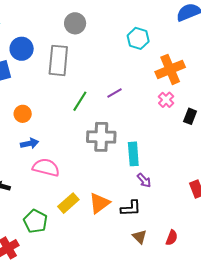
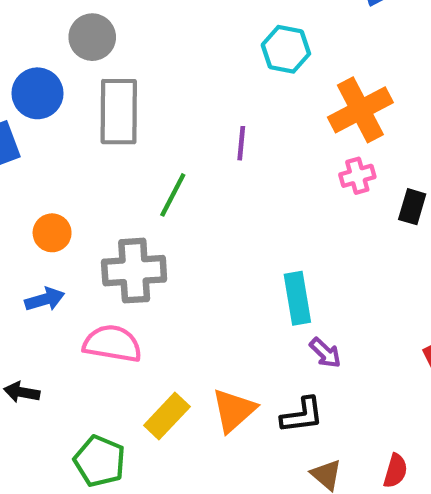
gray circle: (75, 23) -> (92, 37), moved
purple line: (114, 93) -> (241, 143), moved, turned -49
pink cross: (166, 100) -> (357, 176), turned 35
gray cross: (101, 137) -> (134, 271), moved
blue arrow: (29, 143) -> (45, 299), moved

